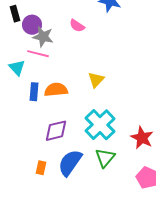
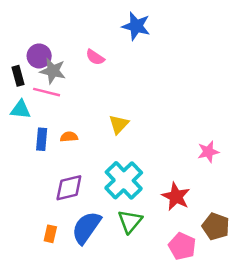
black rectangle: (15, 14) -> (18, 76), moved
cyan triangle: (17, 68) -> (20, 109), turned -42
orange semicircle: (56, 90) -> (69, 137), size x0.6

